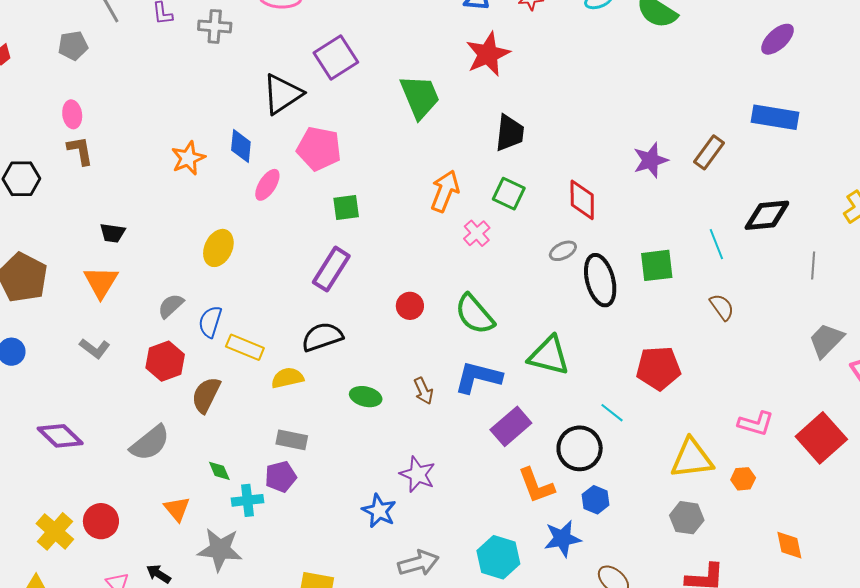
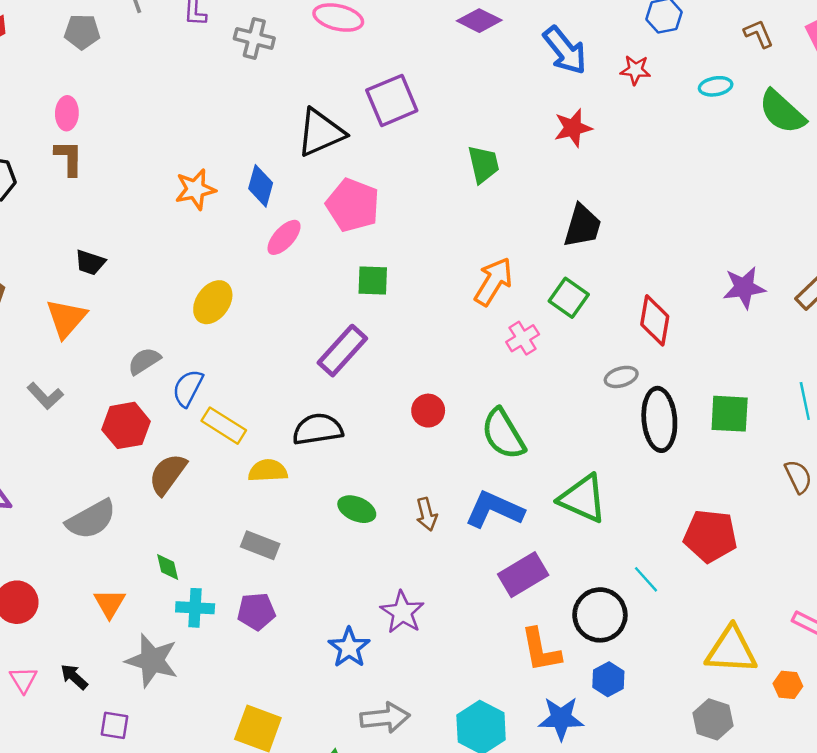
red star: (488, 54) -> (573, 128), size x0.7
green trapezoid: (420, 97) -> (483, 164), size x0.7
purple pentagon: (281, 477) -> (256, 611), moved

